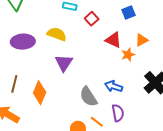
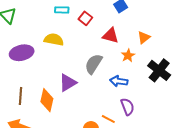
orange triangle: (142, 40) -> (144, 37), moved
orange star: (128, 55) -> (128, 56), moved
purple triangle: (64, 63) -> (68, 83), moved, turned 36
gray semicircle: (88, 97) -> (93, 64), moved, turned 75

